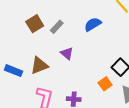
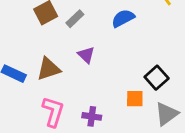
orange square: (105, 84) -> (135, 99), turned 32

